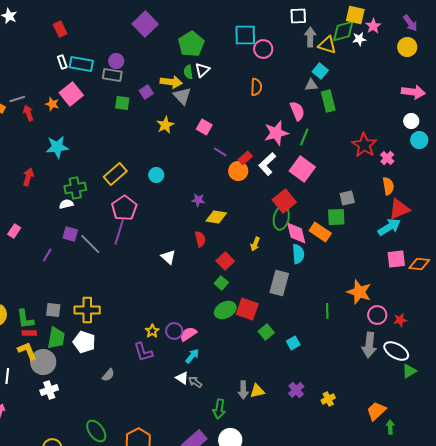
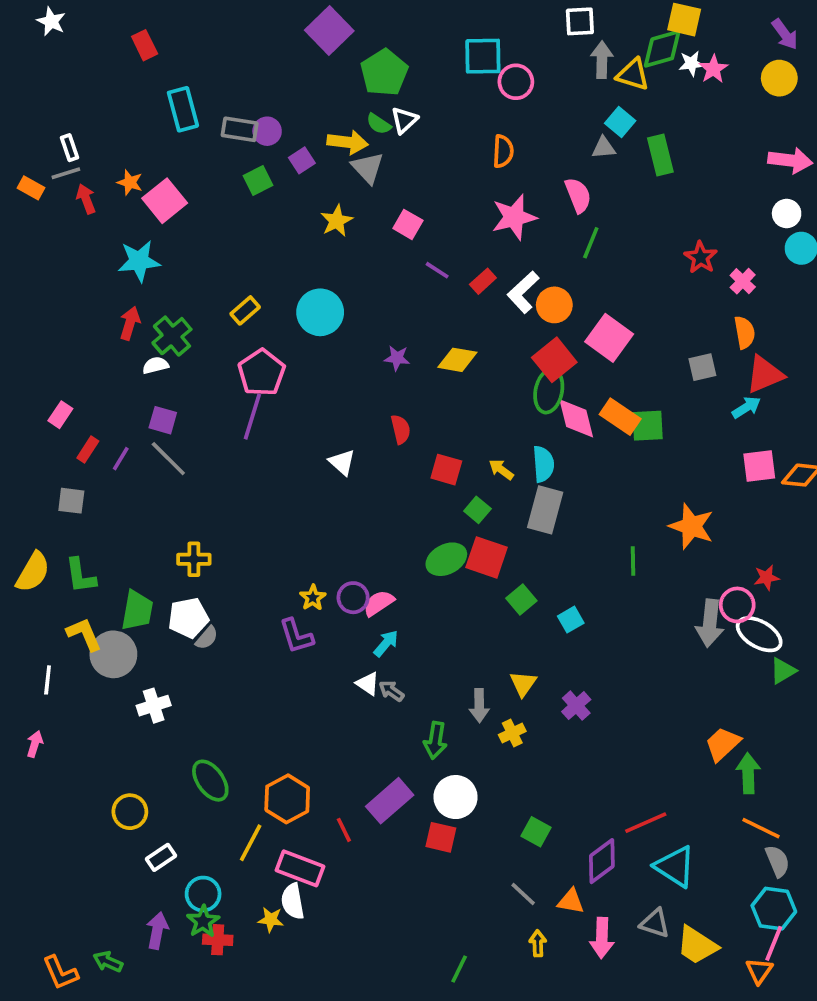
purple square: (145, 24) -> (329, 31), moved
pink star: (373, 26) -> (713, 69), moved
purple circle: (116, 61) -> (267, 131), moved
white rectangle: (62, 62) -> (70, 148), moved
cyan rectangle: (81, 64) -> (183, 109), turned 65
green semicircle: (188, 72) -> (379, 124), turned -48
pink square: (71, 94) -> (165, 201), moved
green rectangle: (328, 101) -> (660, 155), moved
green square: (122, 103) -> (258, 181), turned -35
pink star: (276, 133) -> (514, 217), moved
red star: (364, 145) -> (701, 257), size x0.7
pink square: (302, 169) -> (609, 338), moved
orange circle: (238, 171) -> (554, 305), moved
yellow rectangle: (115, 174) -> (245, 310), size x0.7
cyan circle: (156, 175) -> (320, 312), size x1.6
red arrow: (28, 177) -> (130, 323), moved
green cross: (75, 188) -> (172, 336), turned -30
gray square: (347, 198) -> (702, 367), moved
yellow diamond: (216, 217) -> (457, 360), moved
green square: (336, 217) -> (648, 426), moved
cyan arrow: (389, 227) -> (746, 407), size x0.7
gray line: (90, 244) -> (168, 459), moved
yellow arrow: (255, 244) -> (501, 470), moved, turned 104
cyan semicircle: (298, 254) -> (543, 464), moved
red square: (225, 261) -> (446, 470), turned -30
green square: (221, 283) -> (477, 510), moved
gray square: (53, 310) -> (71, 501), moved
yellow cross: (87, 310) -> (194, 559), size x0.7
pink circle: (377, 315) -> (737, 605), moved
red rectangle: (29, 333) -> (88, 449), moved, turned -56
white pentagon: (84, 342) -> (188, 618), turned -30
gray semicircle: (108, 375) -> (207, 638), moved
white cross: (49, 390) -> (154, 706), moved
yellow triangle: (257, 391) -> (523, 684), moved, turned -42
yellow cross: (328, 399) -> (512, 733), moved
green arrow: (390, 427) -> (748, 773), size x1.5

